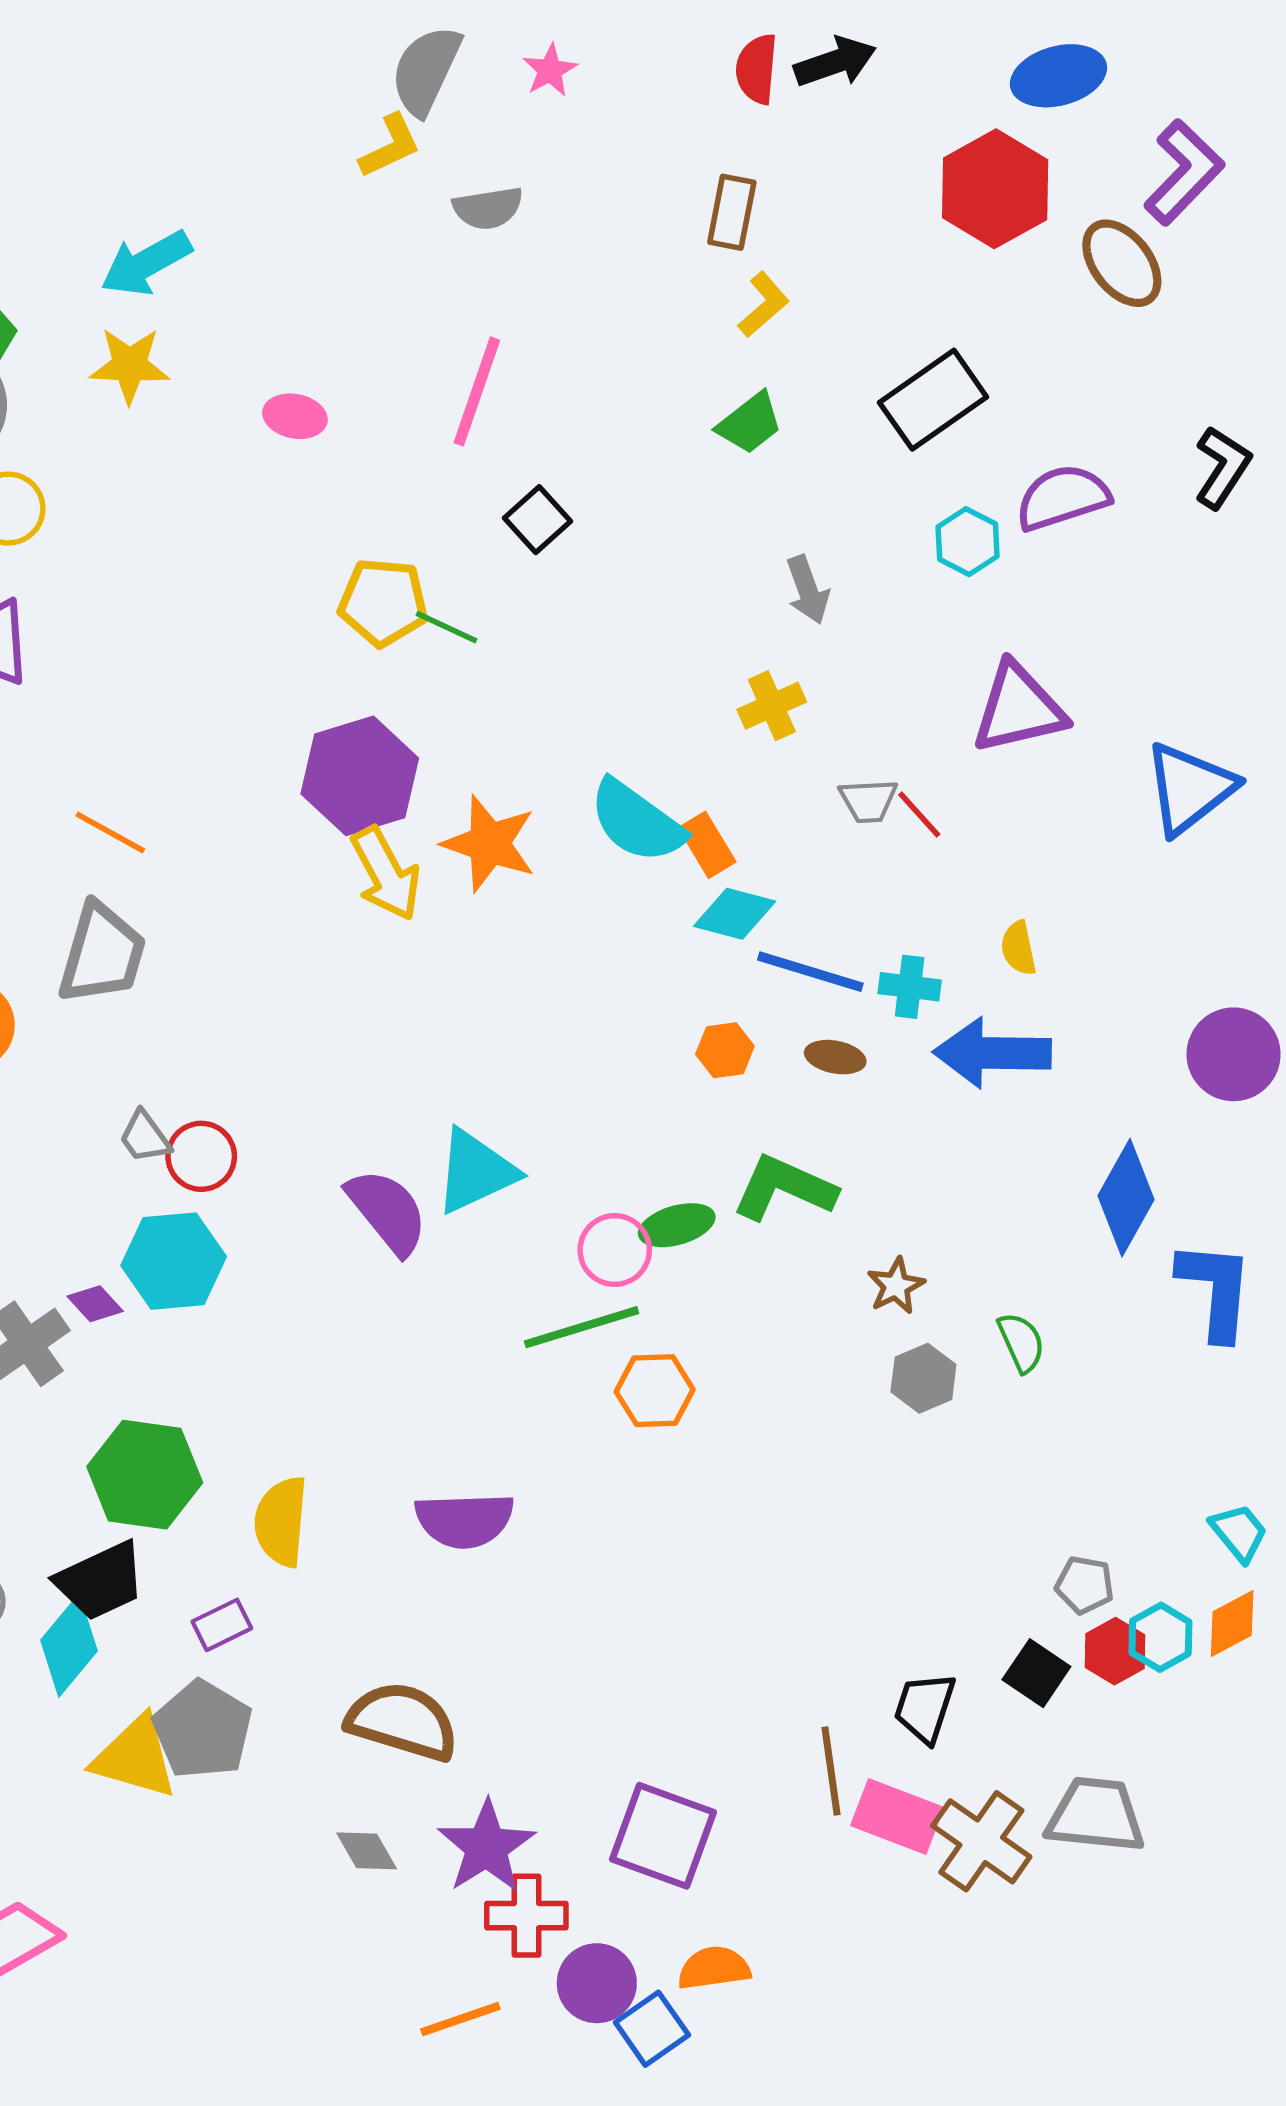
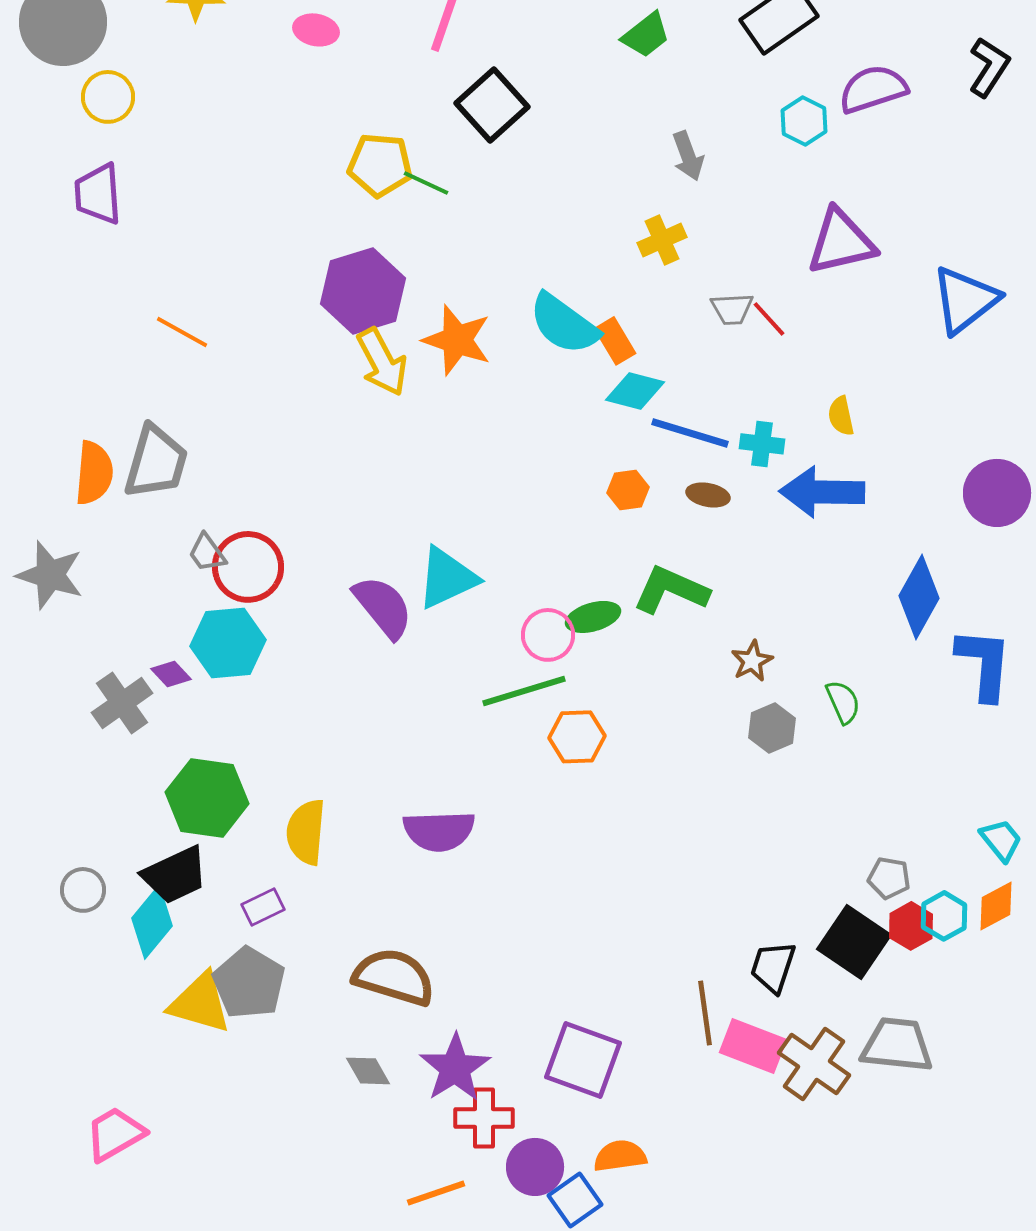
black square: (538, 520) -> (492, 105), size x1.5
gray trapezoid: (102, 954) -> (156, 462), moved
red circle: (201, 1156) -> (248, 567), size x1.4
black square: (1036, 1673) -> (854, 942), size x1.5

